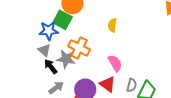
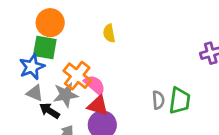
orange cross: (79, 48) -> (77, 76), turned 30
pink semicircle: (115, 63) -> (95, 85), moved
red triangle: (107, 84) -> (98, 106), moved

